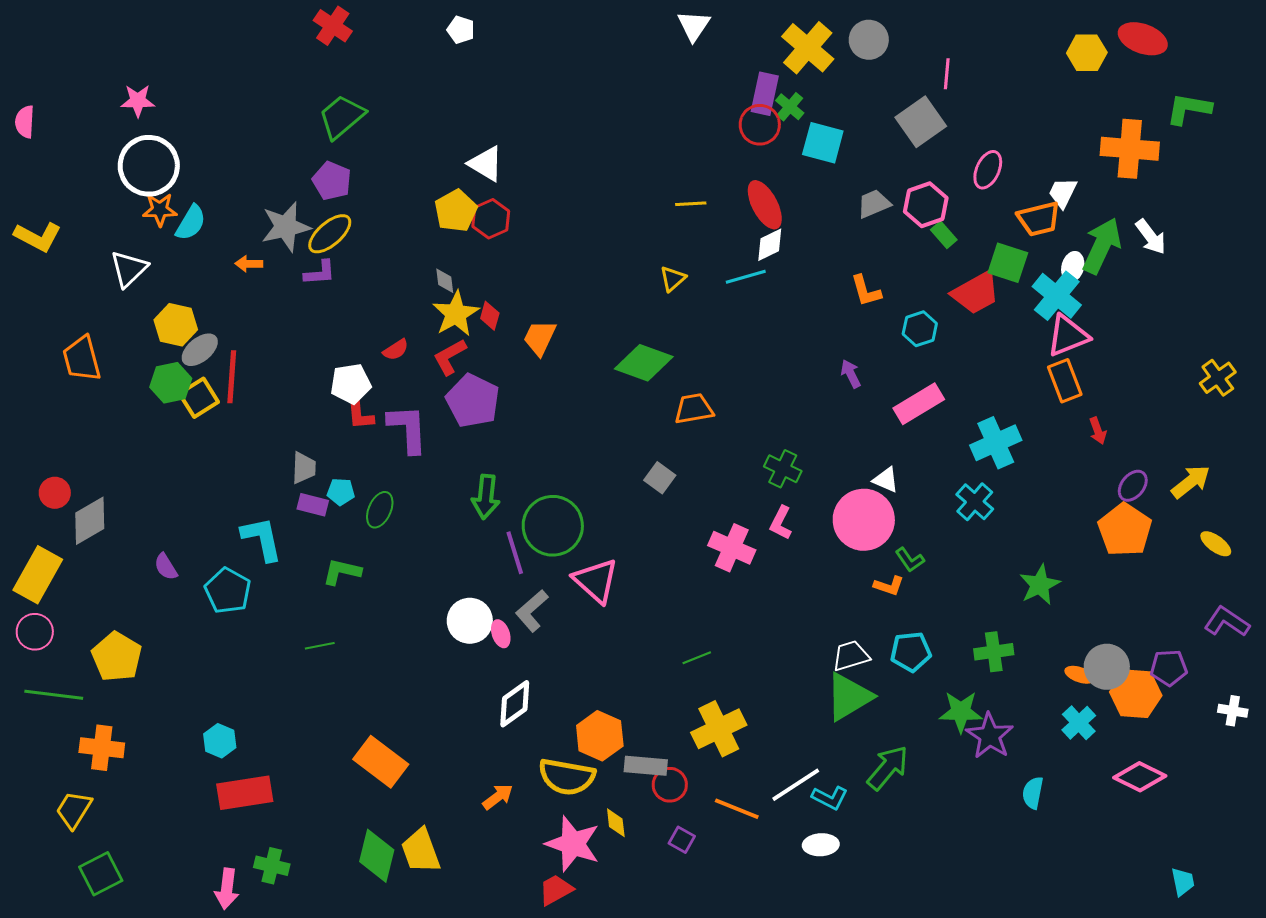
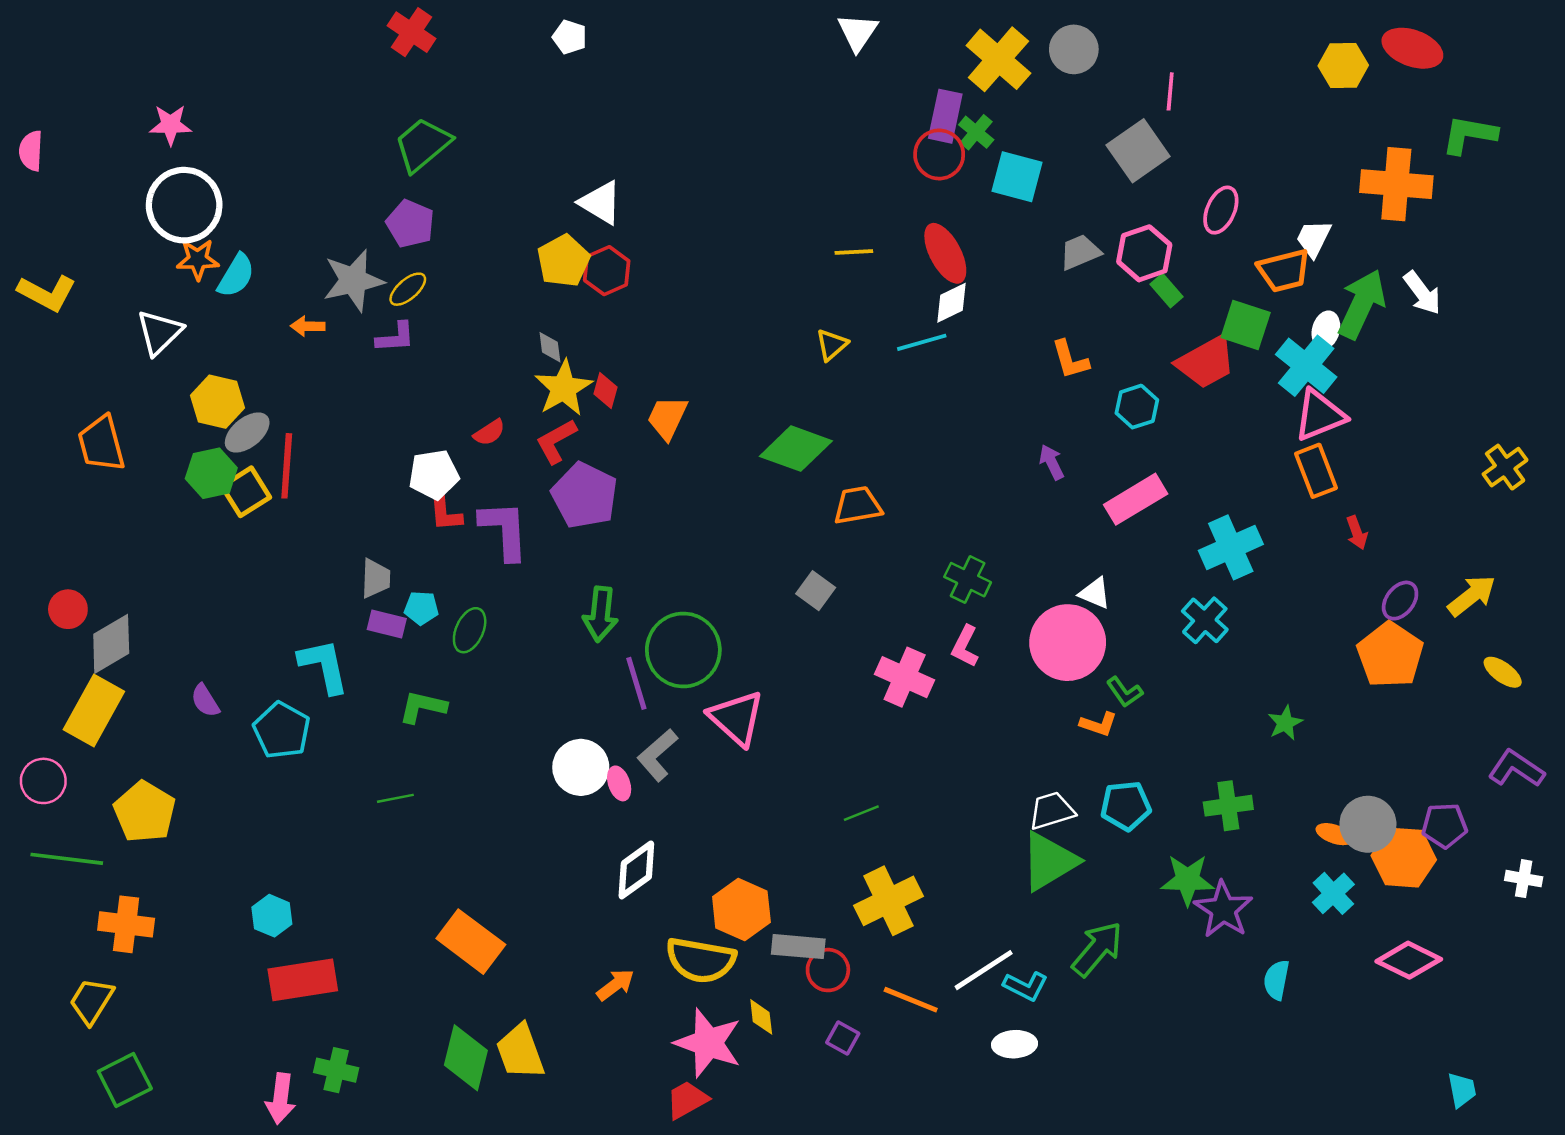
yellow ellipse: (330, 234) -> (408, 289), size x0.7
yellow rectangle: (38, 575) -> (94, 711), moved
green star: (1040, 585) -> (1285, 723), size x0.7

